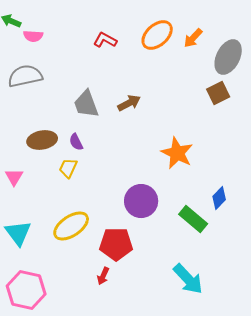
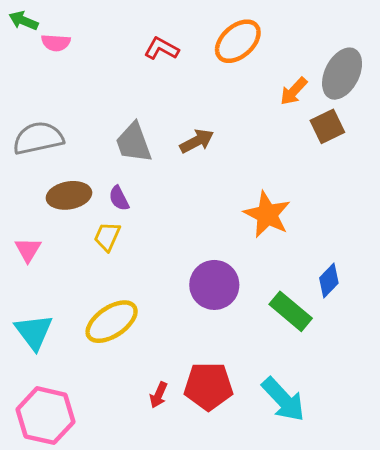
orange arrow: (193, 38) -> (294, 91), moved
gray semicircle: (25, 76) -> (38, 138), moved
red pentagon: (116, 244) -> (208, 386), moved

